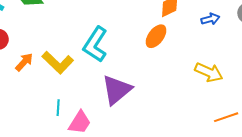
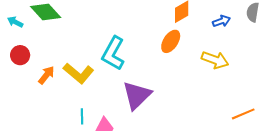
yellow arrow: (209, 72) -> (215, 60), moved

